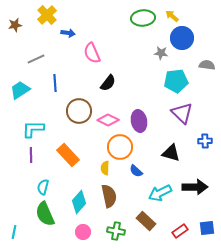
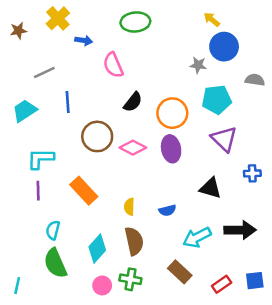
green ellipse: (143, 18) -> (135, 22), moved
orange circle: (120, 147) -> (172, 113), moved
blue semicircle: (136, 171) -> (167, 210), turned -56
green cross: (116, 231) -> (130, 279), moved

